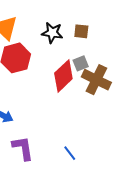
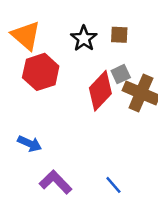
black star: (52, 33) -> (84, 38), turned 30
purple L-shape: (23, 148) -> (56, 182), turned -32

